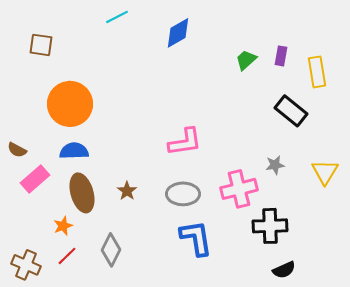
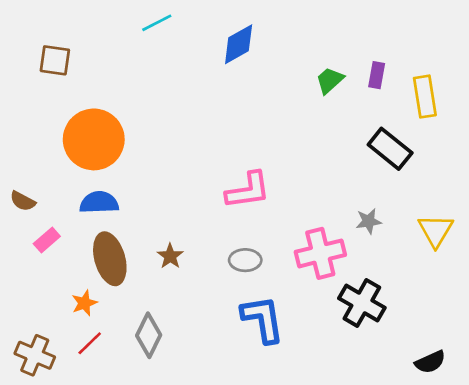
pink rectangle: (35, 179) -> (47, 240), size x0.7
gray ellipse: (183, 194) -> (245, 260), size x0.7
black cross: (270, 226) -> (362, 303), turned 32
black semicircle: (284, 270) -> (430, 362), moved

